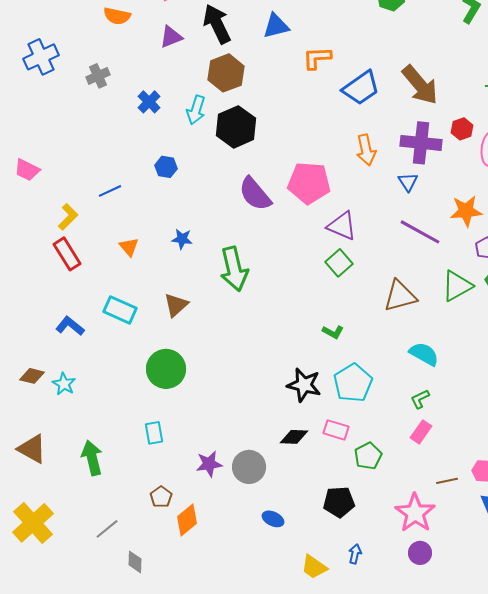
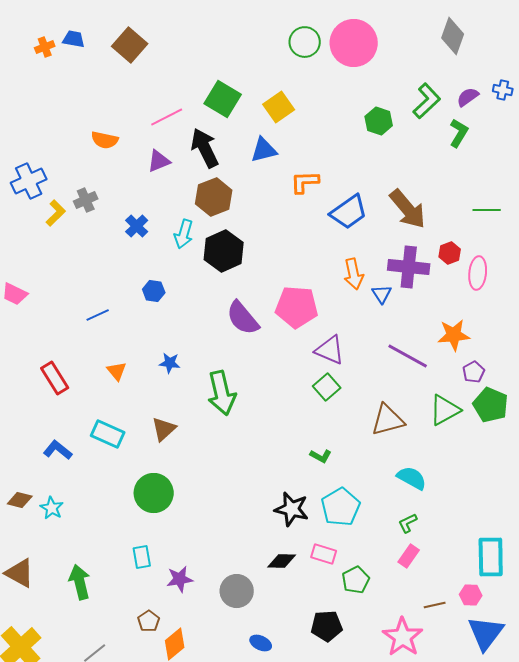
blue triangle: (408, 182) -> (382, 294), moved
yellow L-shape: (68, 217) -> (56, 213), moved
purple star: (209, 464) -> (180, 579), moved

